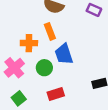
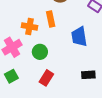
blue trapezoid: (64, 54) -> (79, 37), moved
red rectangle: (56, 94) -> (46, 78), turned -49

